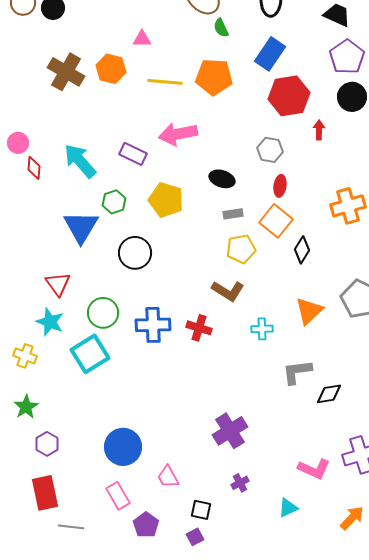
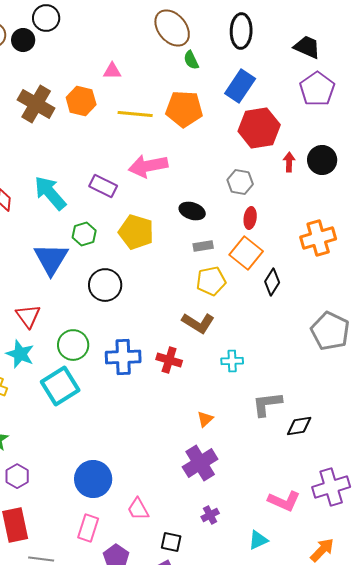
black circle: (352, 97) -> (322, 160), moved
orange triangle: (309, 311) -> (205, 419), moved, size x0.6
pink rectangle: (118, 496) -> (88, 528), turned 48

